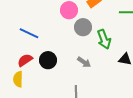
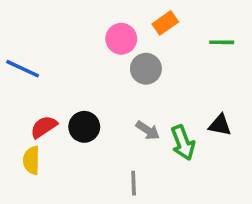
blue line: (29, 33) -> (23, 69), moved
green arrow: (104, 39) -> (183, 143), moved

